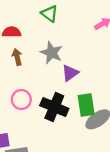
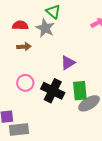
gray star: (51, 53) -> (45, 28), moved
brown arrow: (17, 57) -> (24, 47), turned 96

